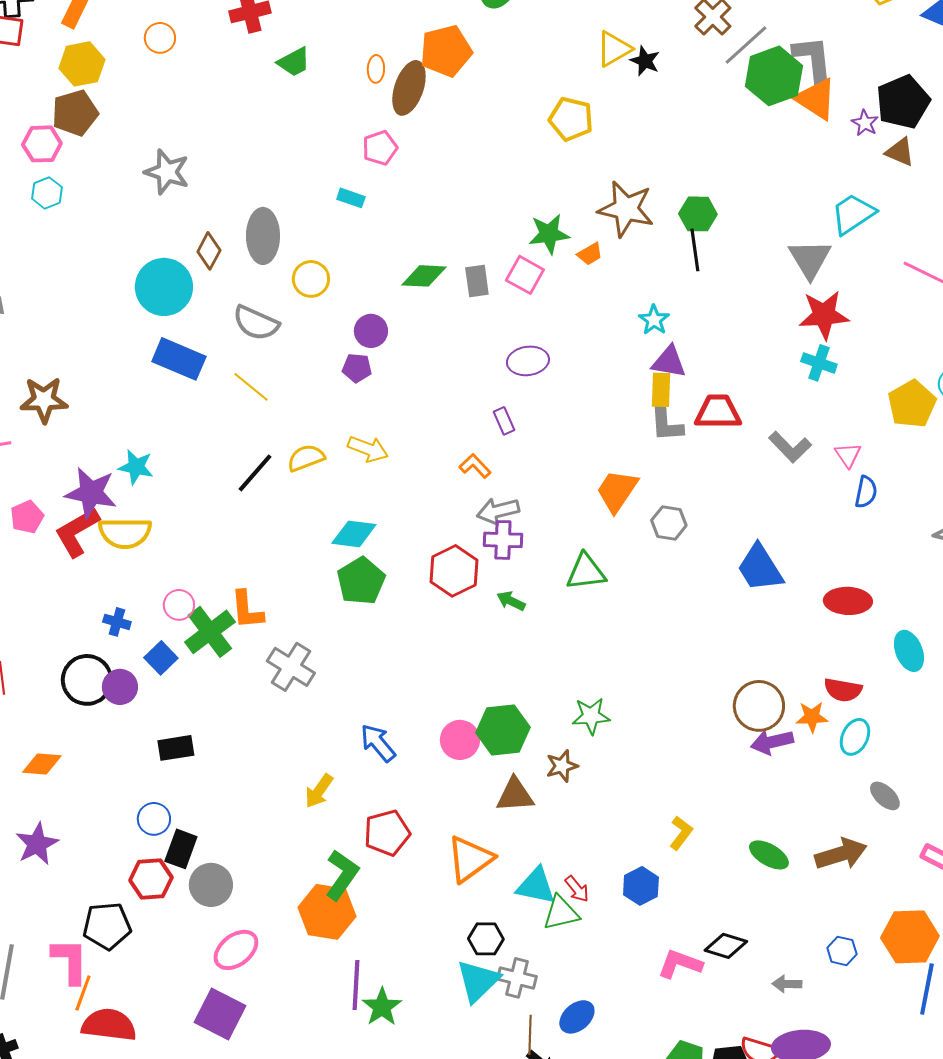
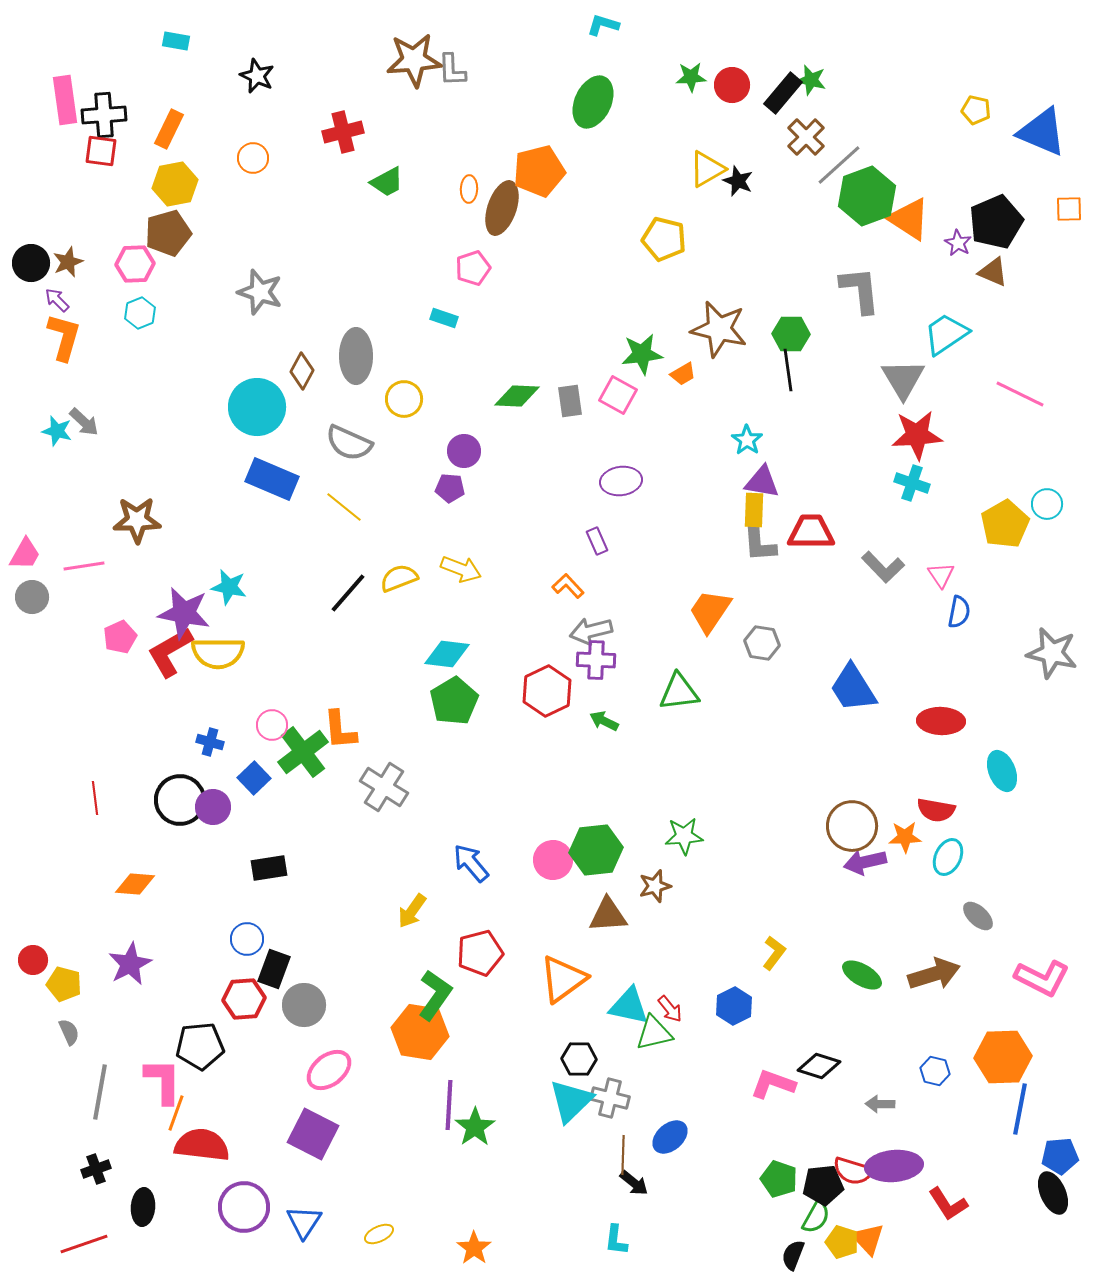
gray L-shape: (813, 59) -> (860, 290), moved

